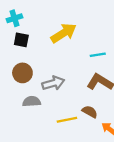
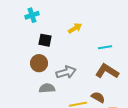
yellow arrow: (64, 33) -> (75, 28), size x0.6
black square: (21, 40) -> (45, 40), moved

